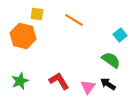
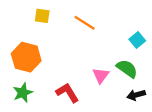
orange hexagon: (23, 36) -> (26, 57), moved
black arrow: (108, 84) -> (136, 95), moved, turned -49
pink triangle: (88, 87) -> (101, 75), moved

